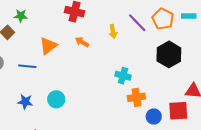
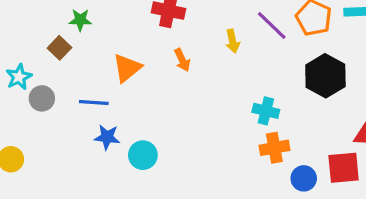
orange arrow: (82, 42) -> (182, 60), turned -144
cyan cross: (123, 76) -> (266, 111), moved
blue star: (25, 102) -> (107, 137), moved

